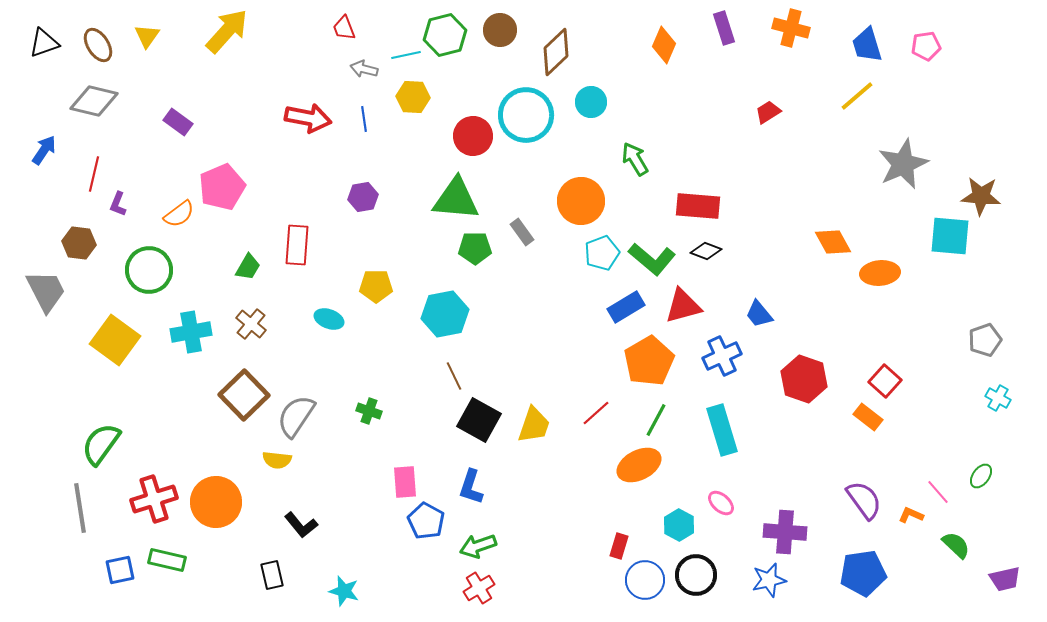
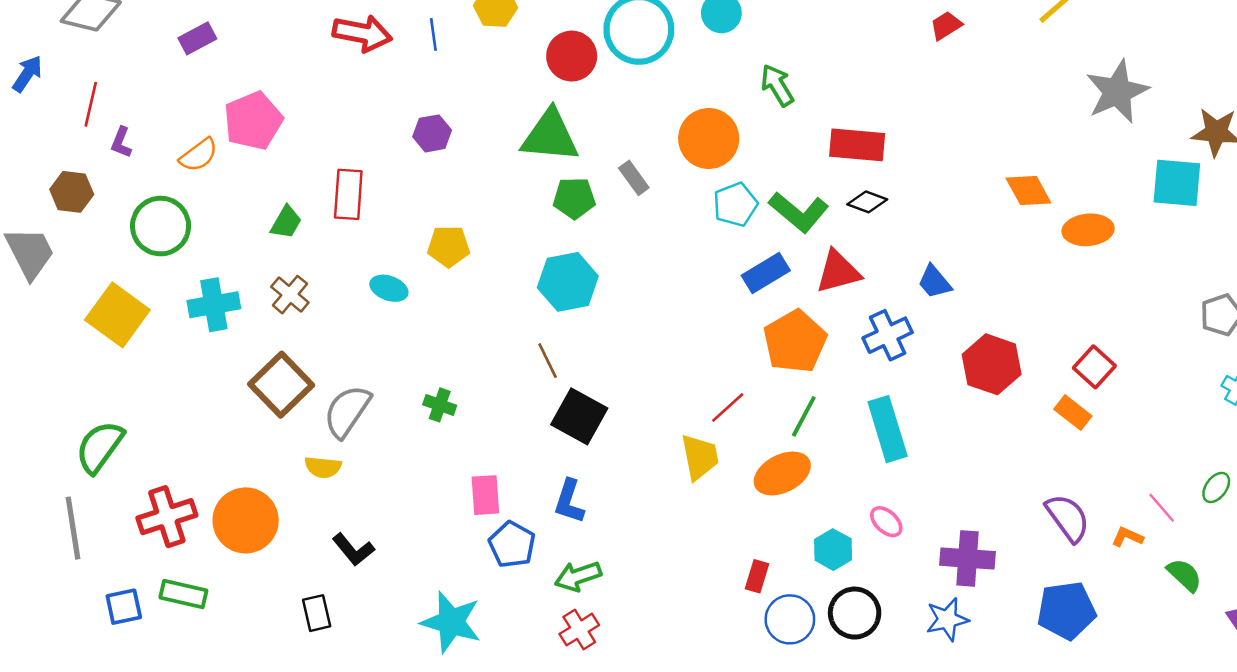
purple rectangle: (178, 122) -> (197, 38), turned -64
cyan hexagon: (445, 314) -> (568, 282), moved
yellow trapezoid: (534, 425) -> (700, 457), moved, turned -30
cyan star: (344, 591) -> (451, 622), moved, size x1.6

